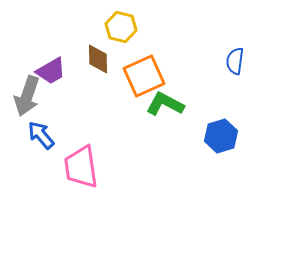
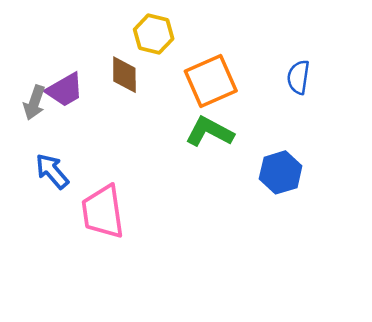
orange square: (144, 76) -> (211, 81), moved
gray arrow: (27, 96) -> (34, 103), moved, size x0.7

